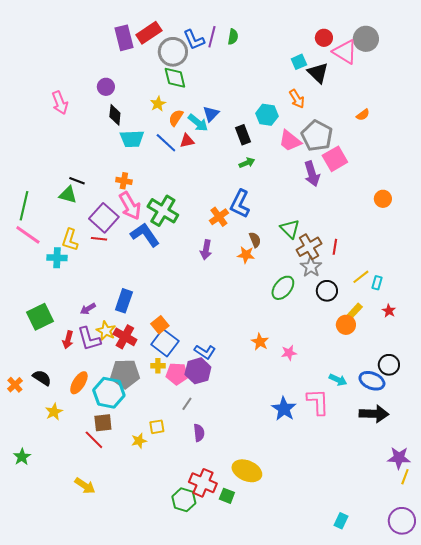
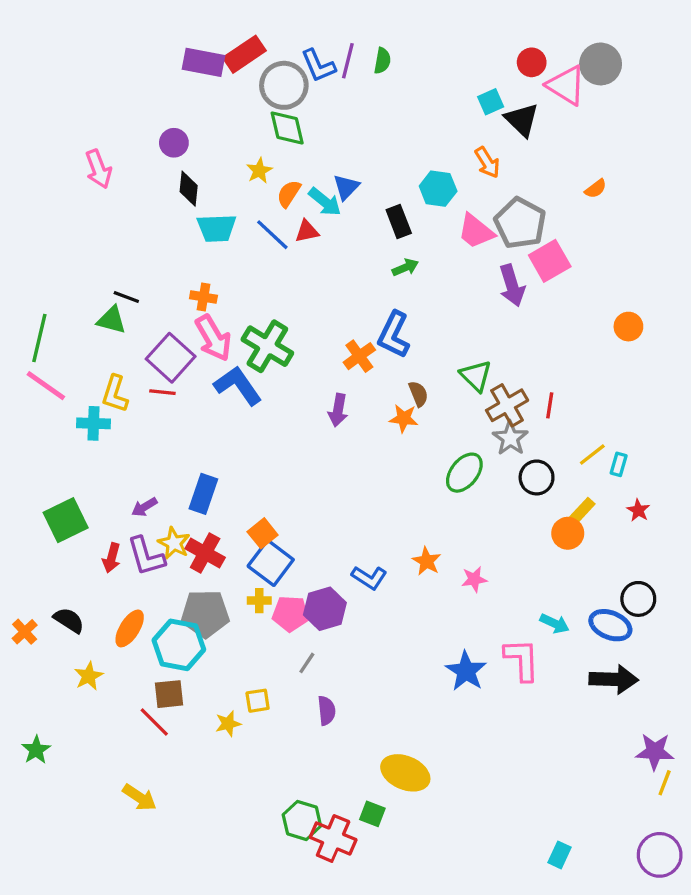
purple rectangle: (124, 38) -> (203, 62), turned -65
blue L-shape: (205, 352) -> (369, 578), moved
red cross: (203, 483) -> (333, 838), moved

